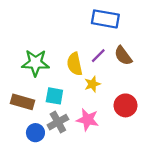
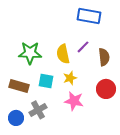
brown semicircle: (123, 56) -> (104, 57), moved, turned -150
yellow star: (92, 84) -> (70, 78), moved
gray cross: (58, 122) -> (38, 110), moved
blue circle: (35, 133) -> (16, 118), moved

